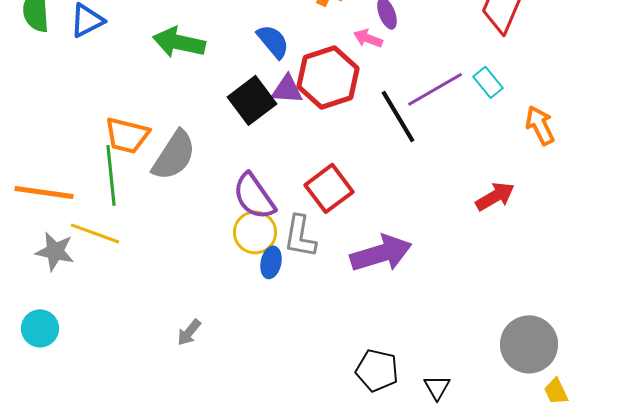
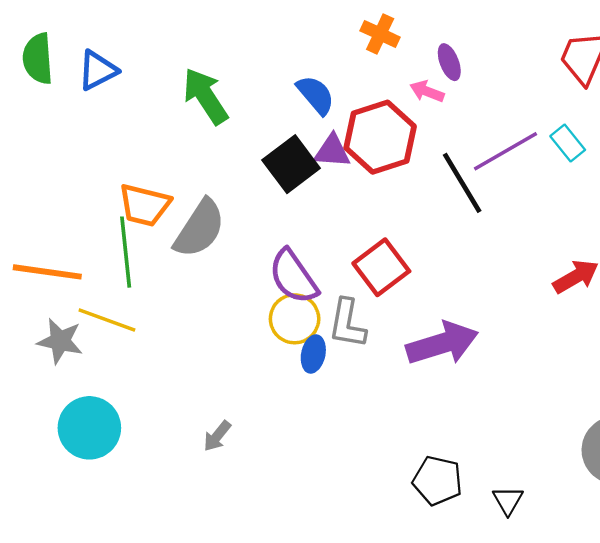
green arrow: (179, 42) -> (205, 96), turned 45
cyan circle: (40, 328) -> (89, 428), moved, size x1.4

